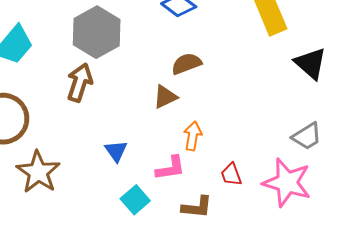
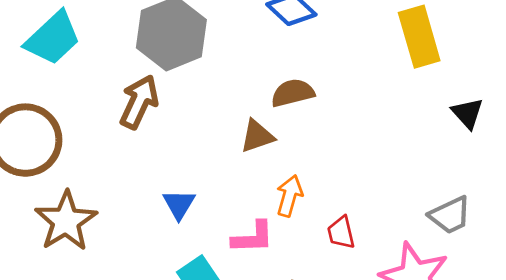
black triangle: (311, 63) -> (467, 113), size x0.7
red trapezoid: (231, 174) -> (341, 233), moved

